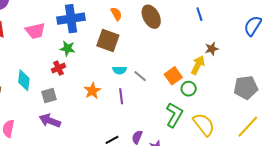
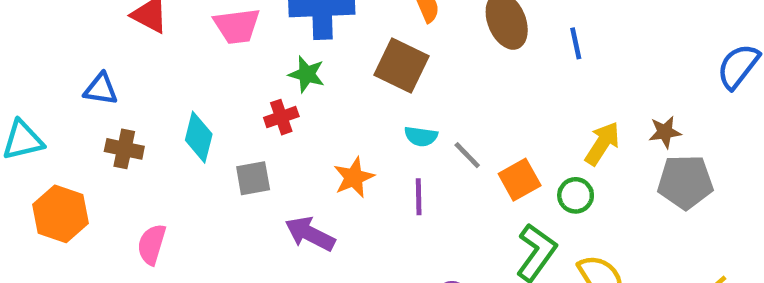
blue line: (199, 14) -> (576, 43), moved
brown star: (212, 49) -> (665, 132), moved
orange square: (173, 76) -> (520, 180), moved
gray pentagon: (246, 88) -> (685, 182), moved
purple arrow: (50, 121) -> (310, 234), moved

